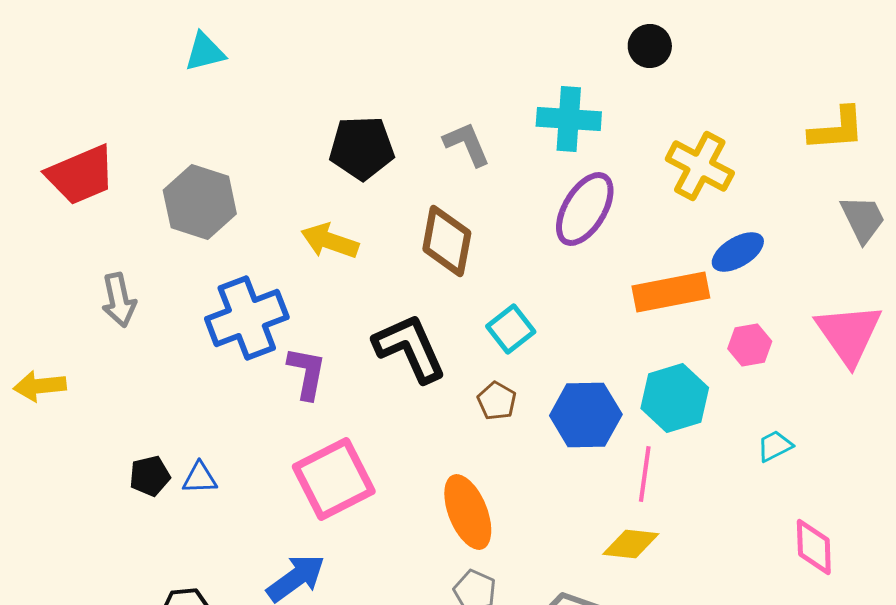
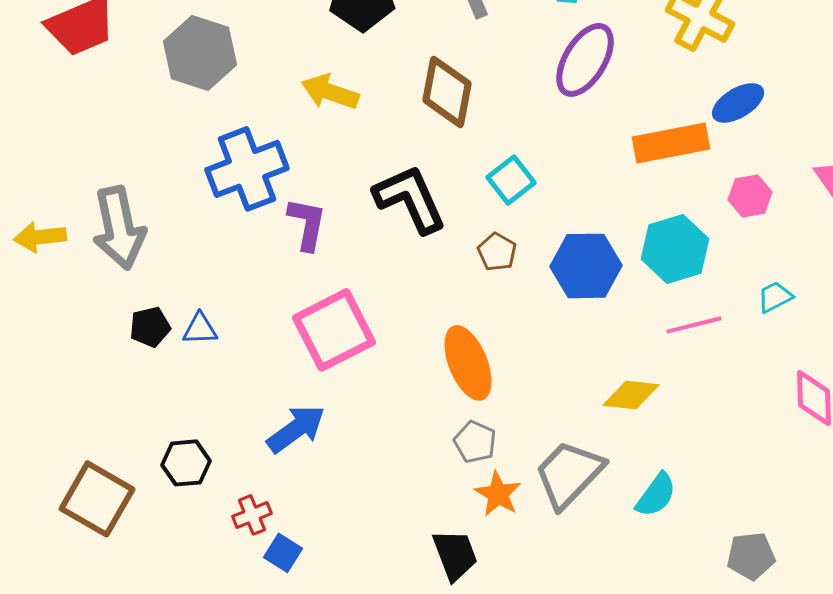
gray arrow: (119, 300) -> (119, 228), moved, size x1.5
pink line: (645, 474) -> (694, 325), moved, turned 68

